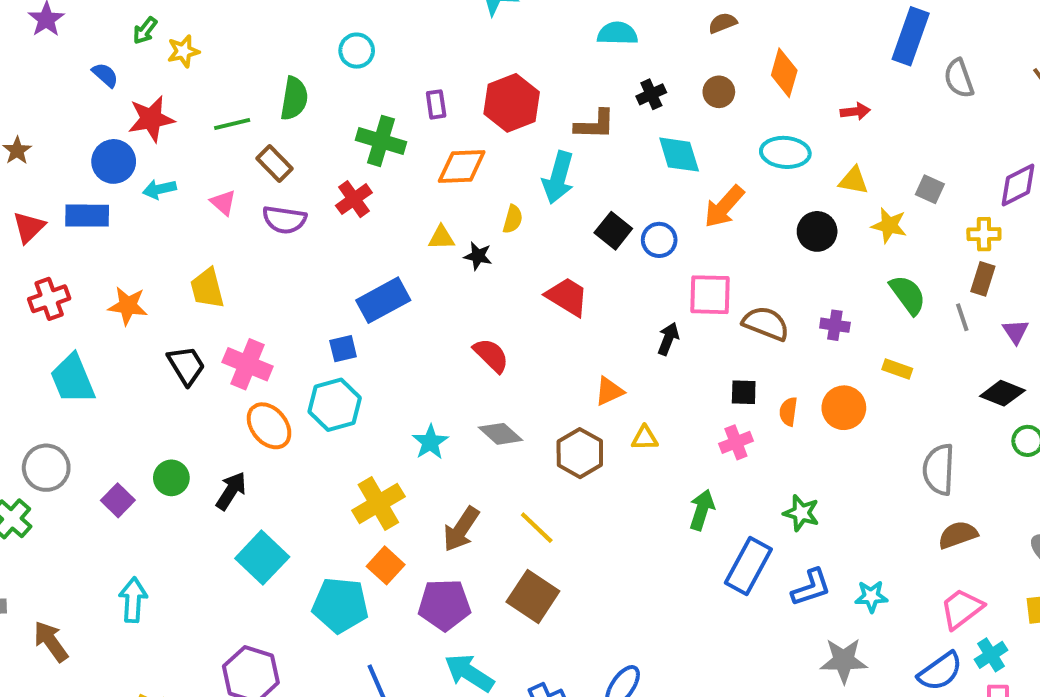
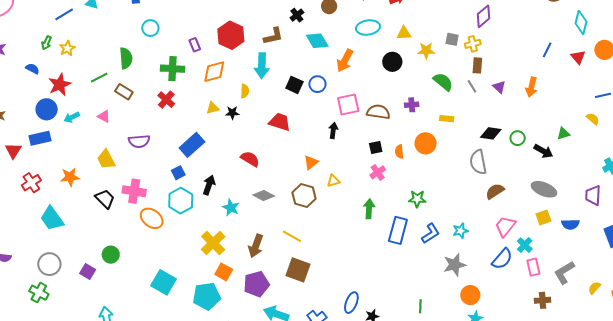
gray square: (930, 189) -> (452, 39), moved
purple semicircle: (284, 220) -> (139, 141), moved
black diamond: (1002, 393) -> (491, 133), moved
black arrow: (231, 491) -> (209, 185), moved

